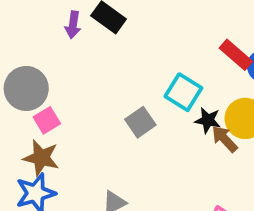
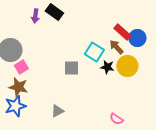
gray square: (140, 122) -> (71, 68), turned 35
brown arrow: (225, 139) -> (116, 47), moved

